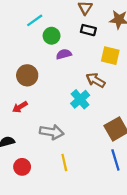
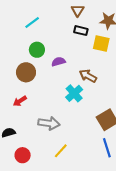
green circle: (52, 36) -> (37, 50), moved
purple semicircle: (64, 54) -> (58, 62), moved
yellow square: (110, 56) -> (101, 43), moved
yellow line: (64, 163) -> (61, 151), turned 56

